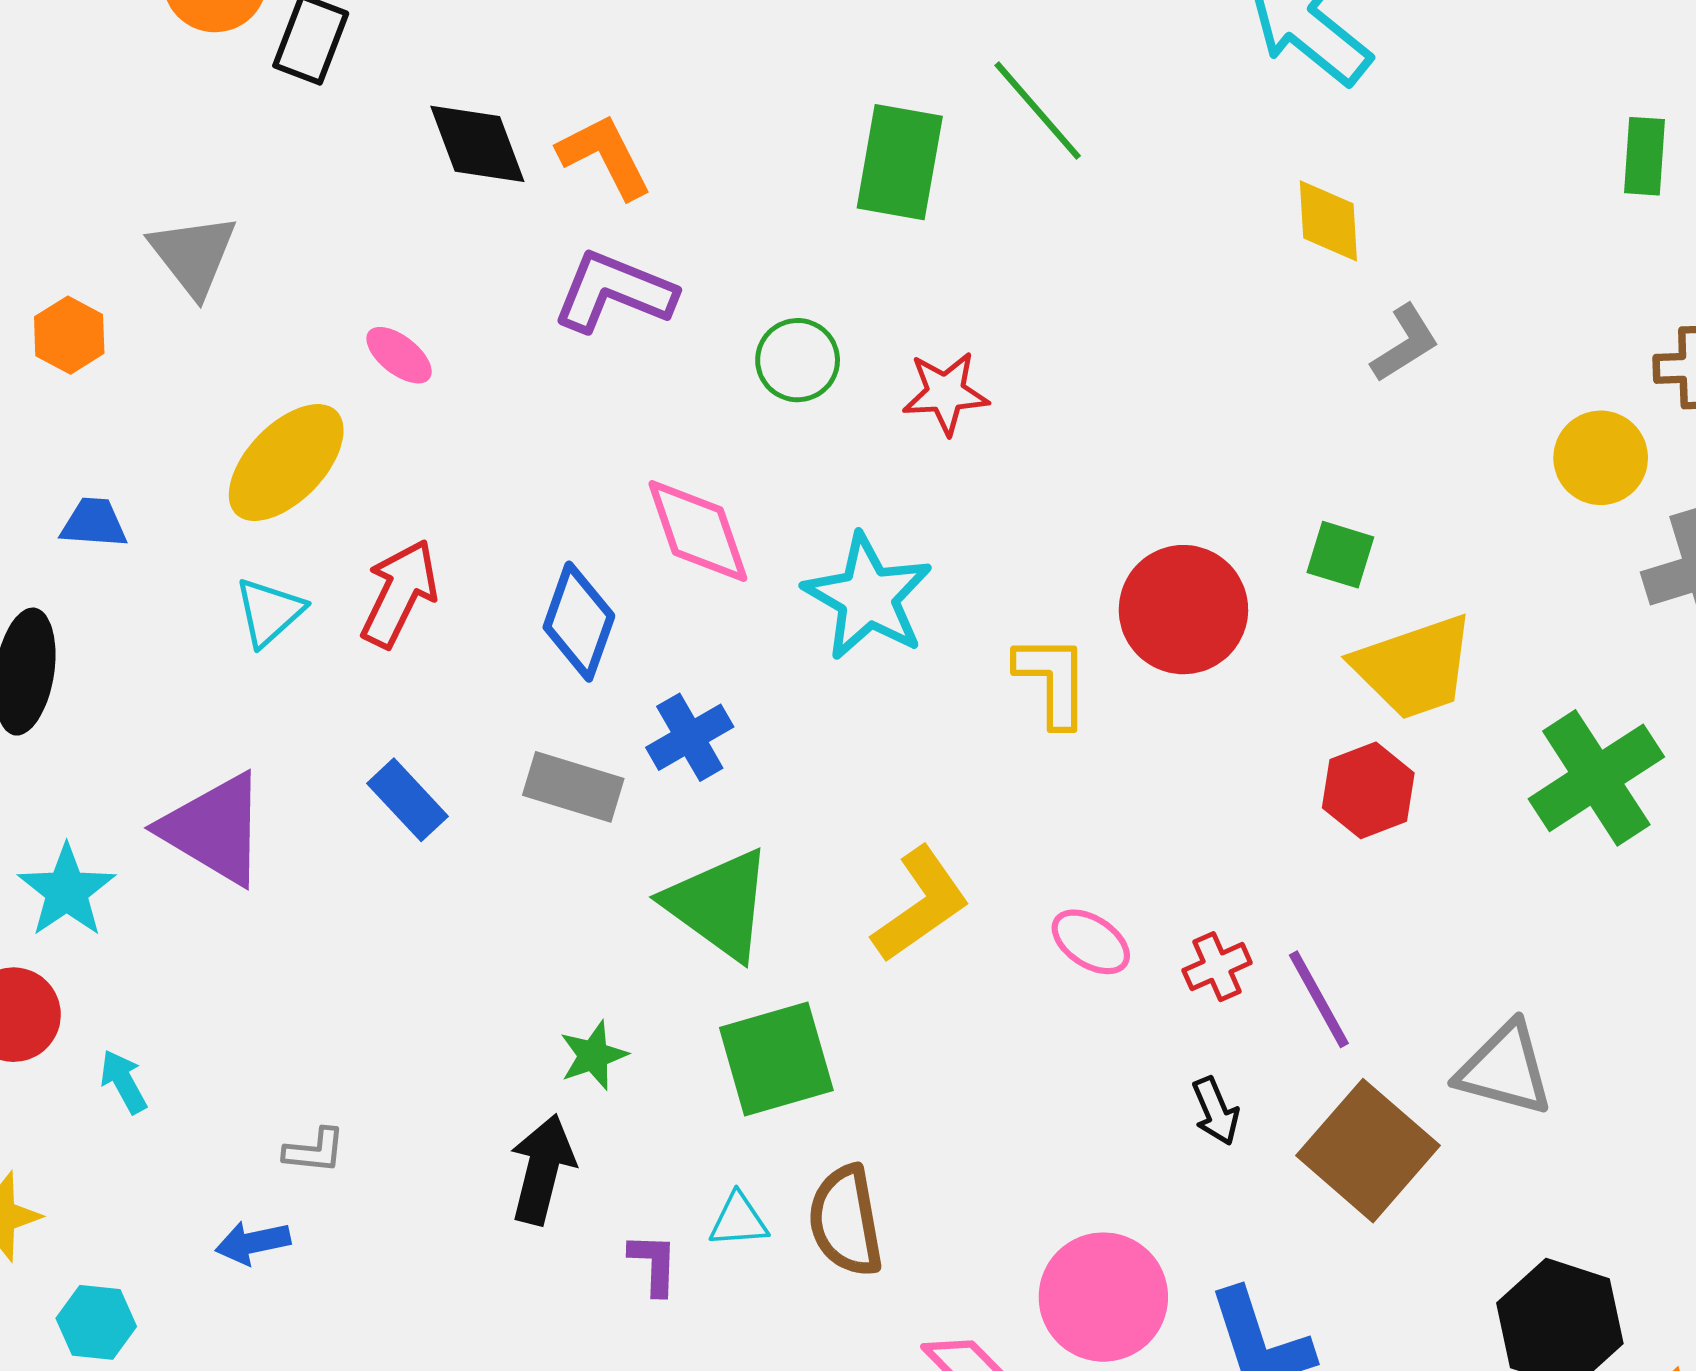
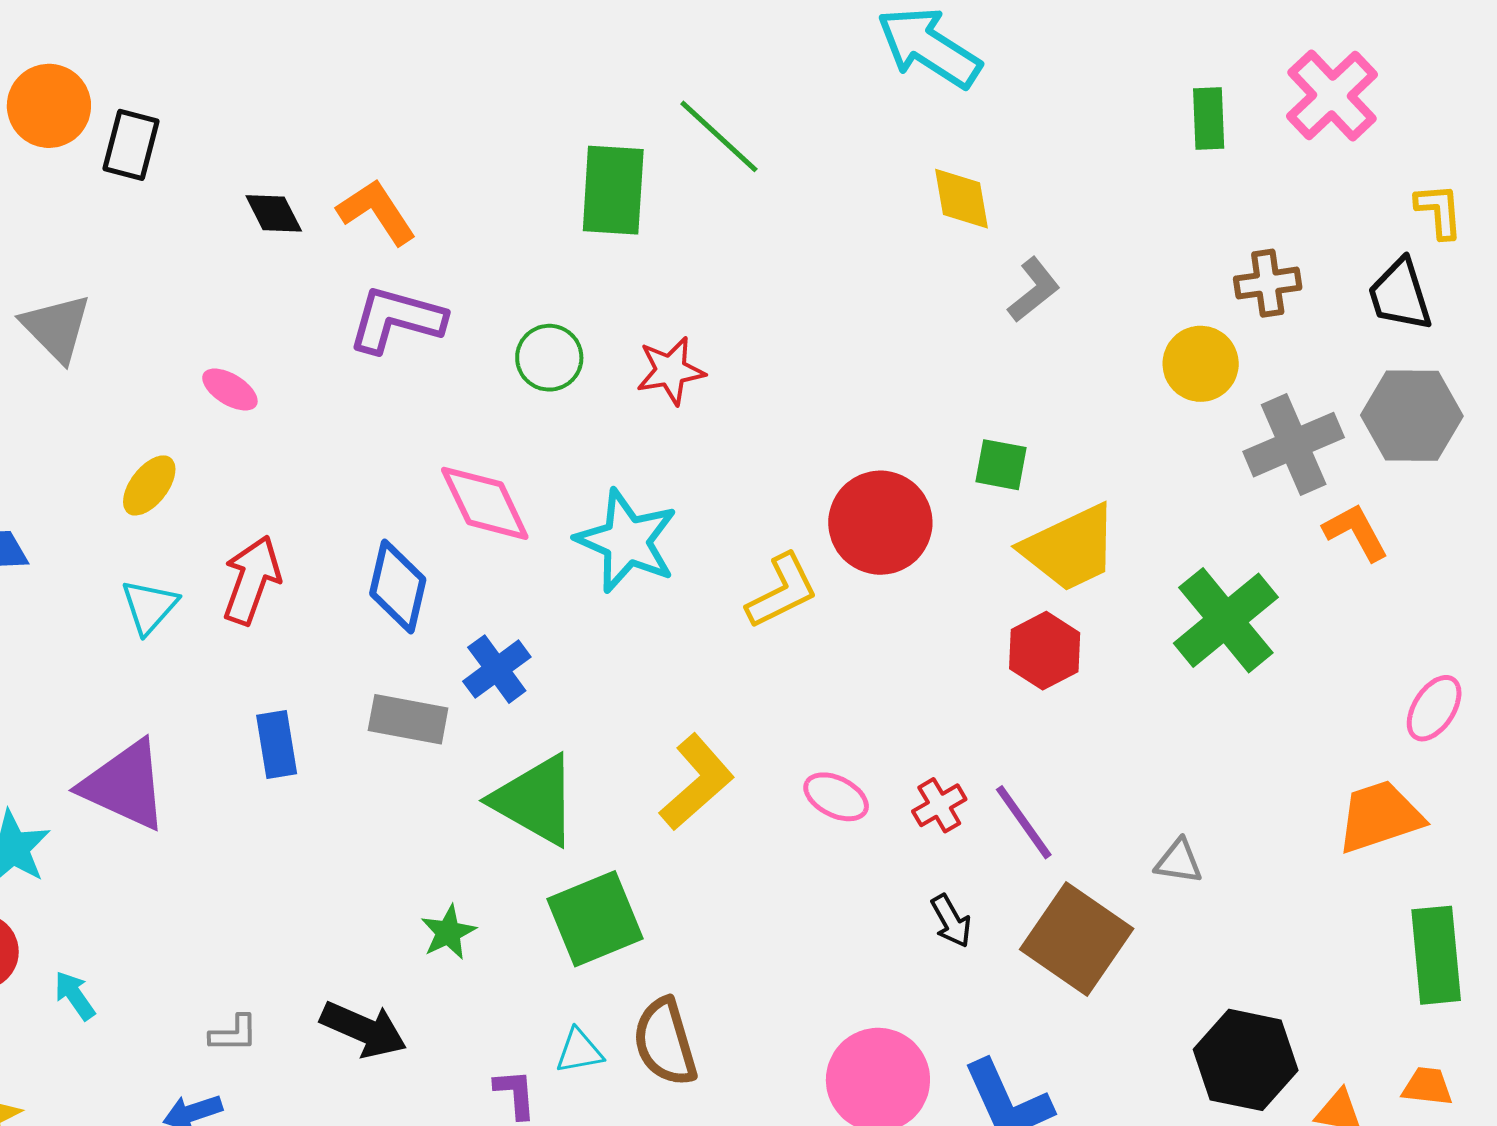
black diamond: (477, 144) -> (274, 213), size x0.7
yellow ellipse: (286, 463) -> (149, 485), size x0.6
yellow L-shape: (1053, 680) -> (782, 591), turned 70
blue rectangle: (408, 800) -> (277, 744), turned 40
gray triangle: (1505, 1069) -> (1179, 861), size x0.6
black arrow: (542, 1169) -> (364, 1029), moved, turned 106

